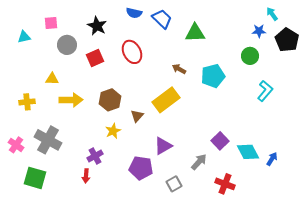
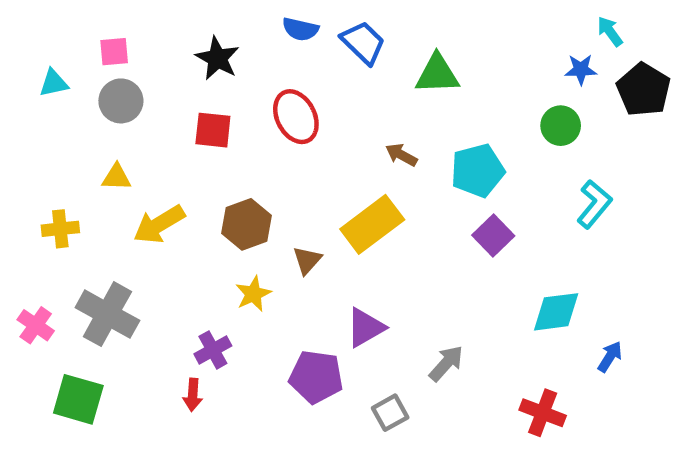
gray circle: (67, 45) -> (121, 101), moved
red square: (95, 58) -> (213, 130), turned 30
yellow arrow: (71, 100) -> (159, 224), turned 150
purple square: (220, 141) -> (493, 236), moved
cyan diamond: (248, 152) -> (556, 312), moved, turned -70
red cross: (225, 184) -> (543, 413), moved

